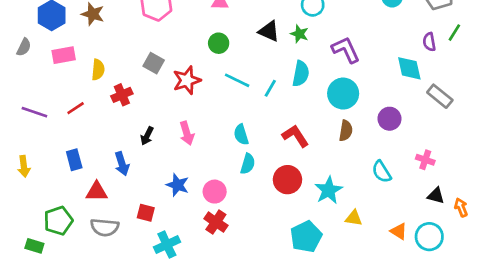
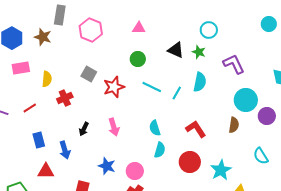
cyan circle: (343, 94) -> (246, 100), moved
blue rectangle: (74, 160) -> (39, 140), moved

